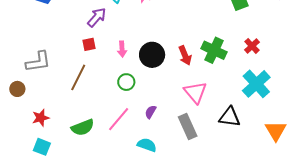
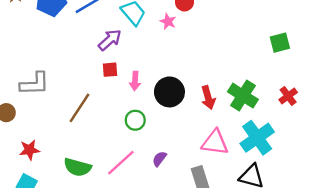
red square: (89, 44) -> (110, 70), moved
cyan cross: (256, 84) -> (257, 138), moved
pink triangle: (195, 92) -> (215, 142), turned -50
green semicircle: (83, 127) -> (77, 167), turned 30

